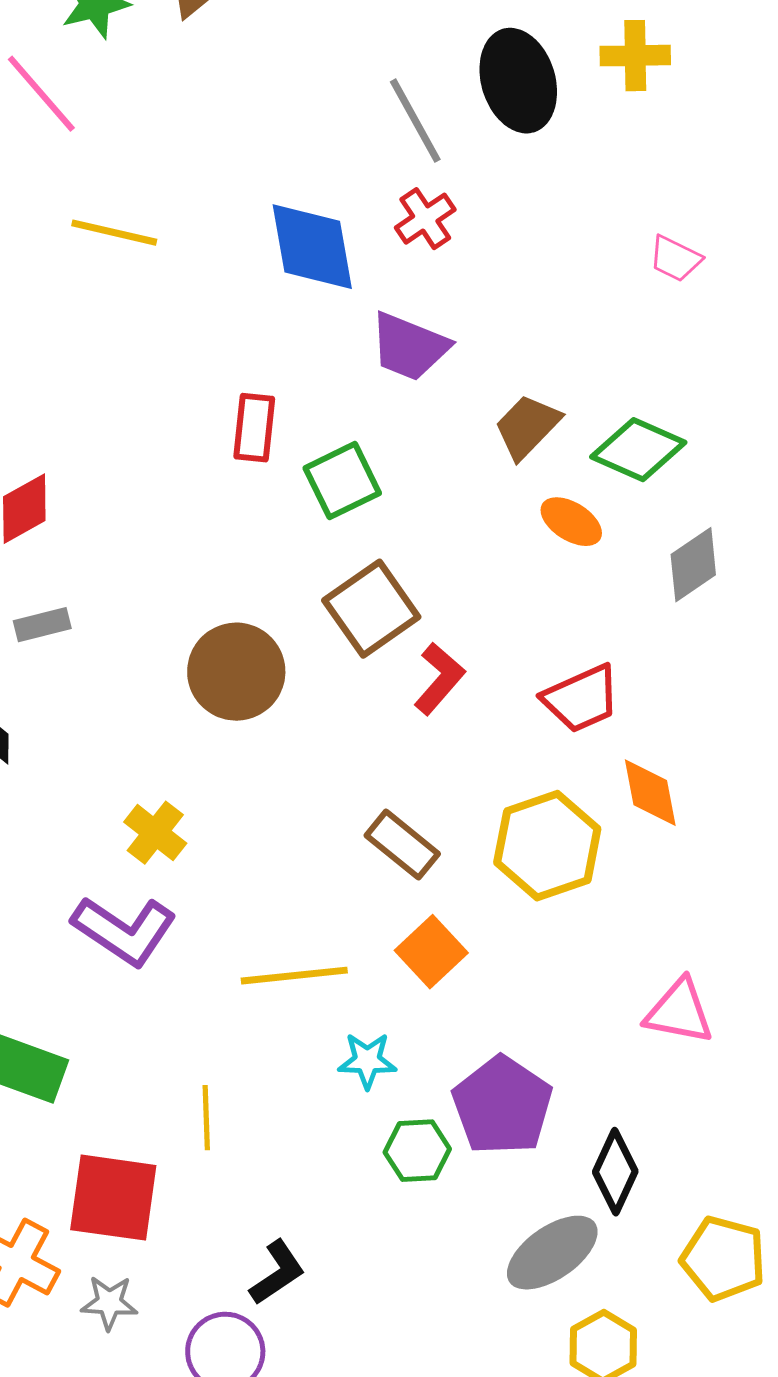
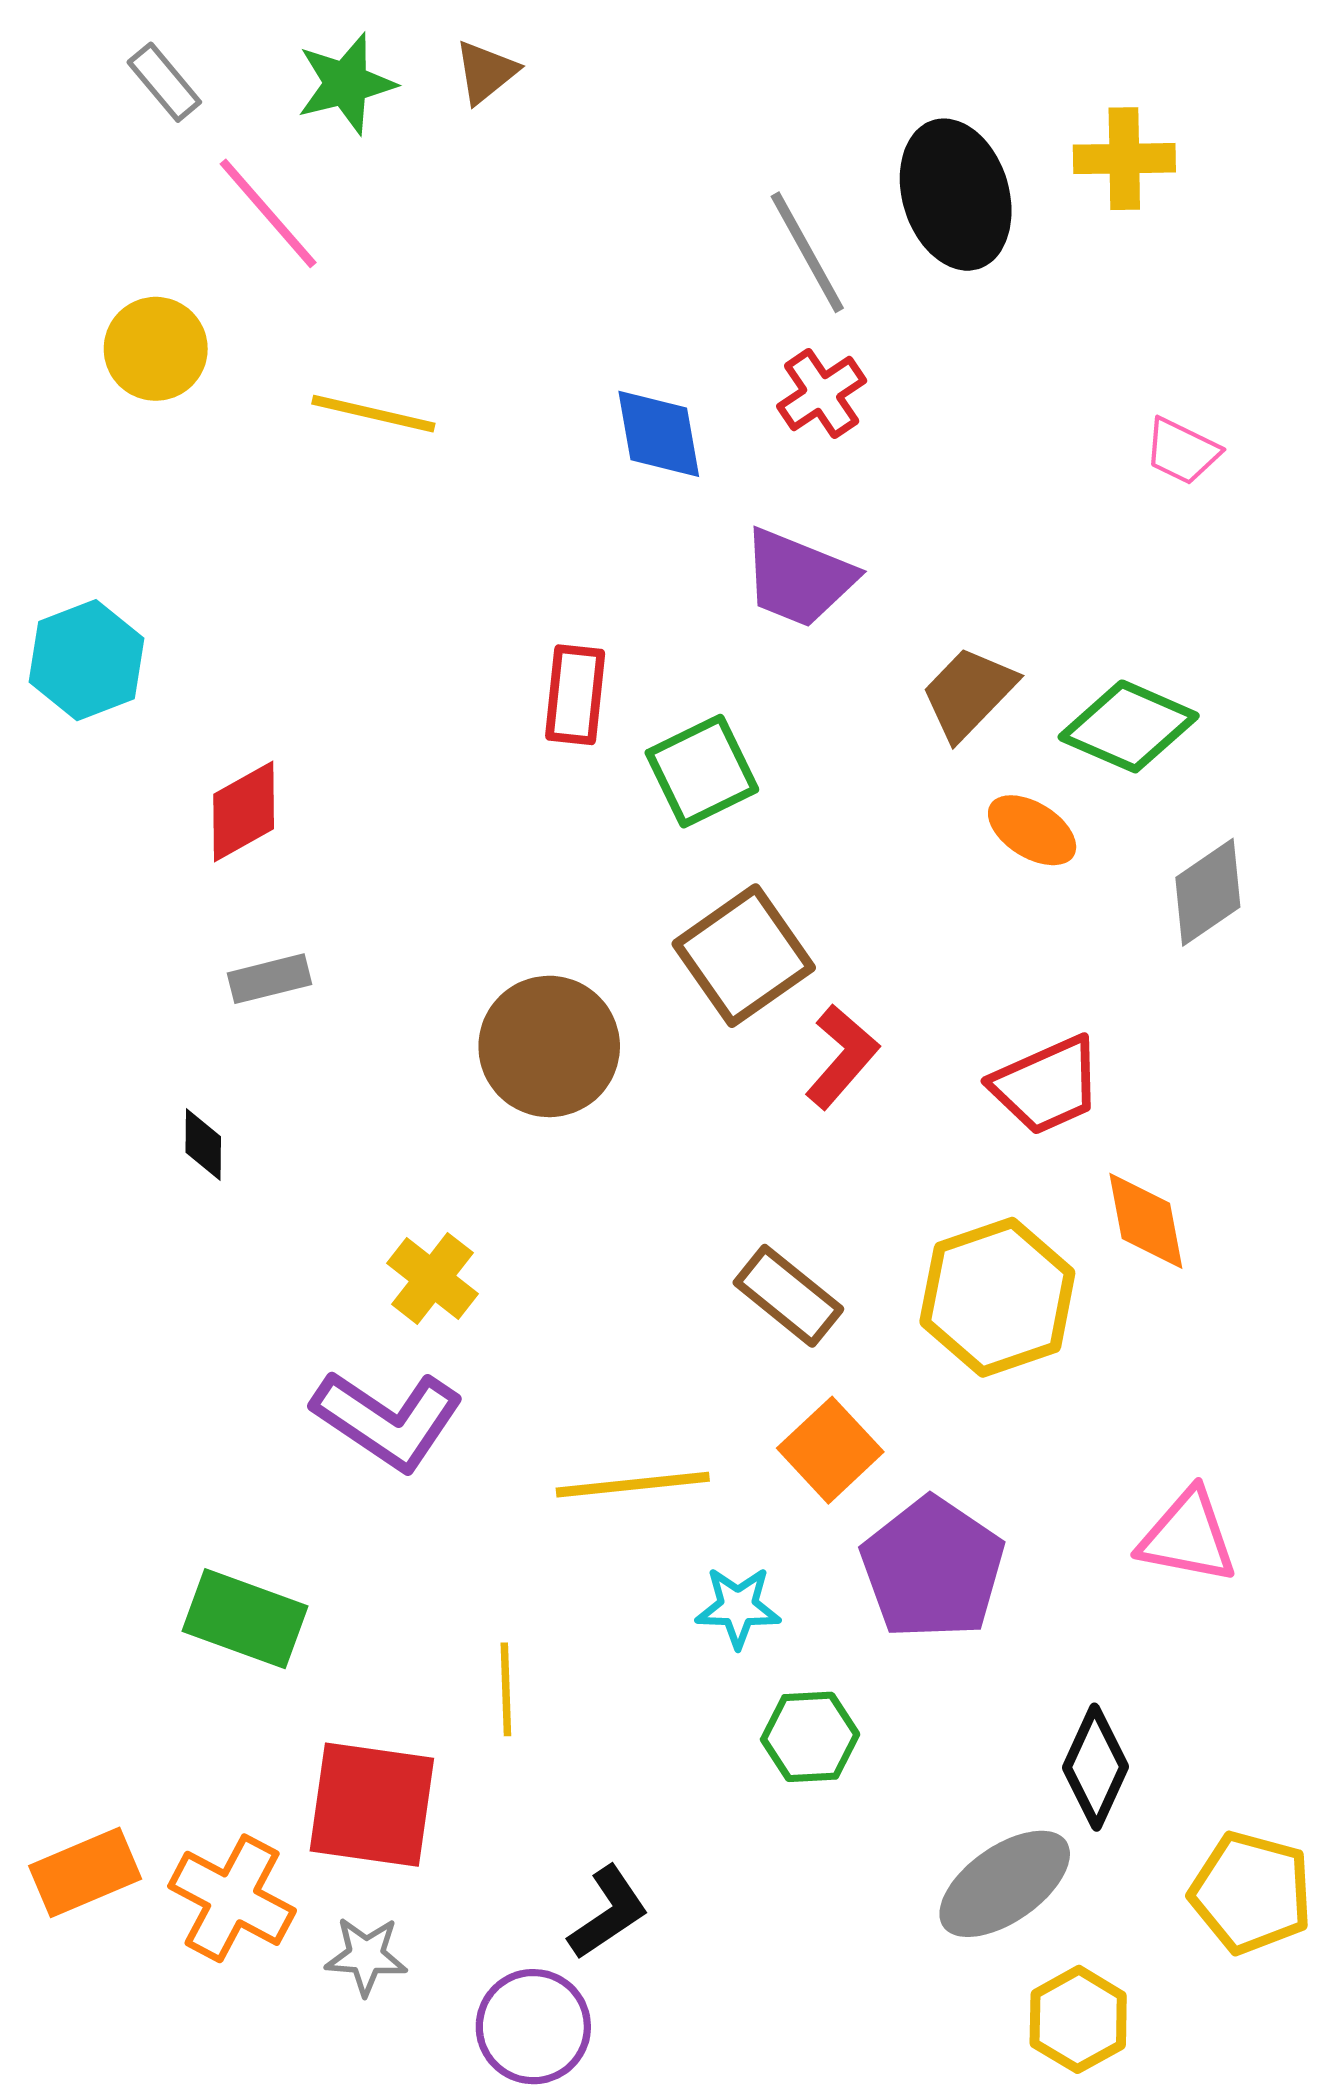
blue diamond: (312, 247) -> (659, 434), size x0.7
purple pentagon: (502, 1106) -> (933, 1568), moved

